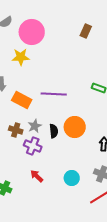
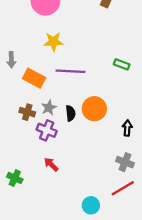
yellow star: (21, 57) -> (53, 42), moved
cyan circle: (72, 178) -> (91, 205), moved

